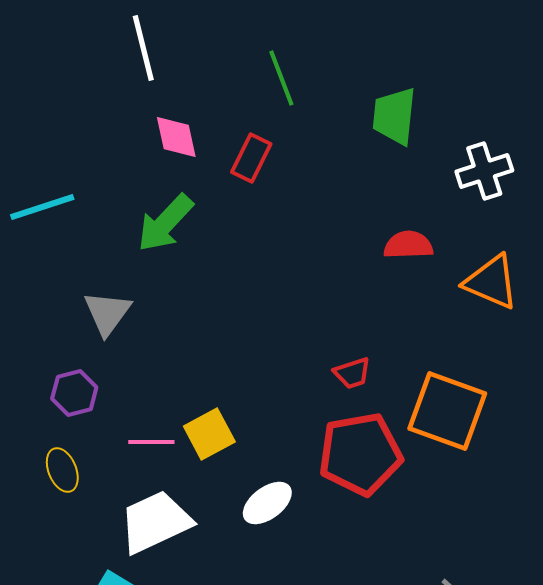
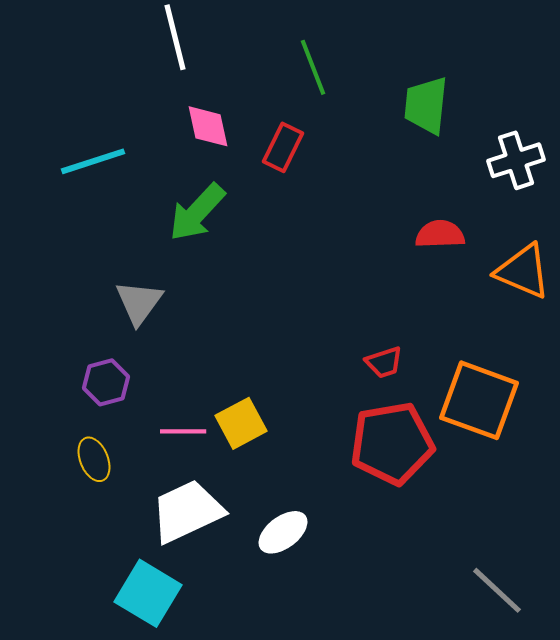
cyan line: (42, 207) -> (93, 161), moved
white ellipse: (267, 503) -> (283, 532), moved

